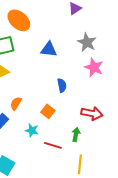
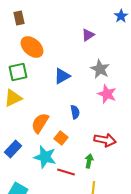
blue triangle: (49, 49) -> (62, 76), turned -36
orange semicircle: (16, 103) -> (40, 123), moved, size x1.5
cyan star: (32, 130) -> (45, 157), size x1.6

